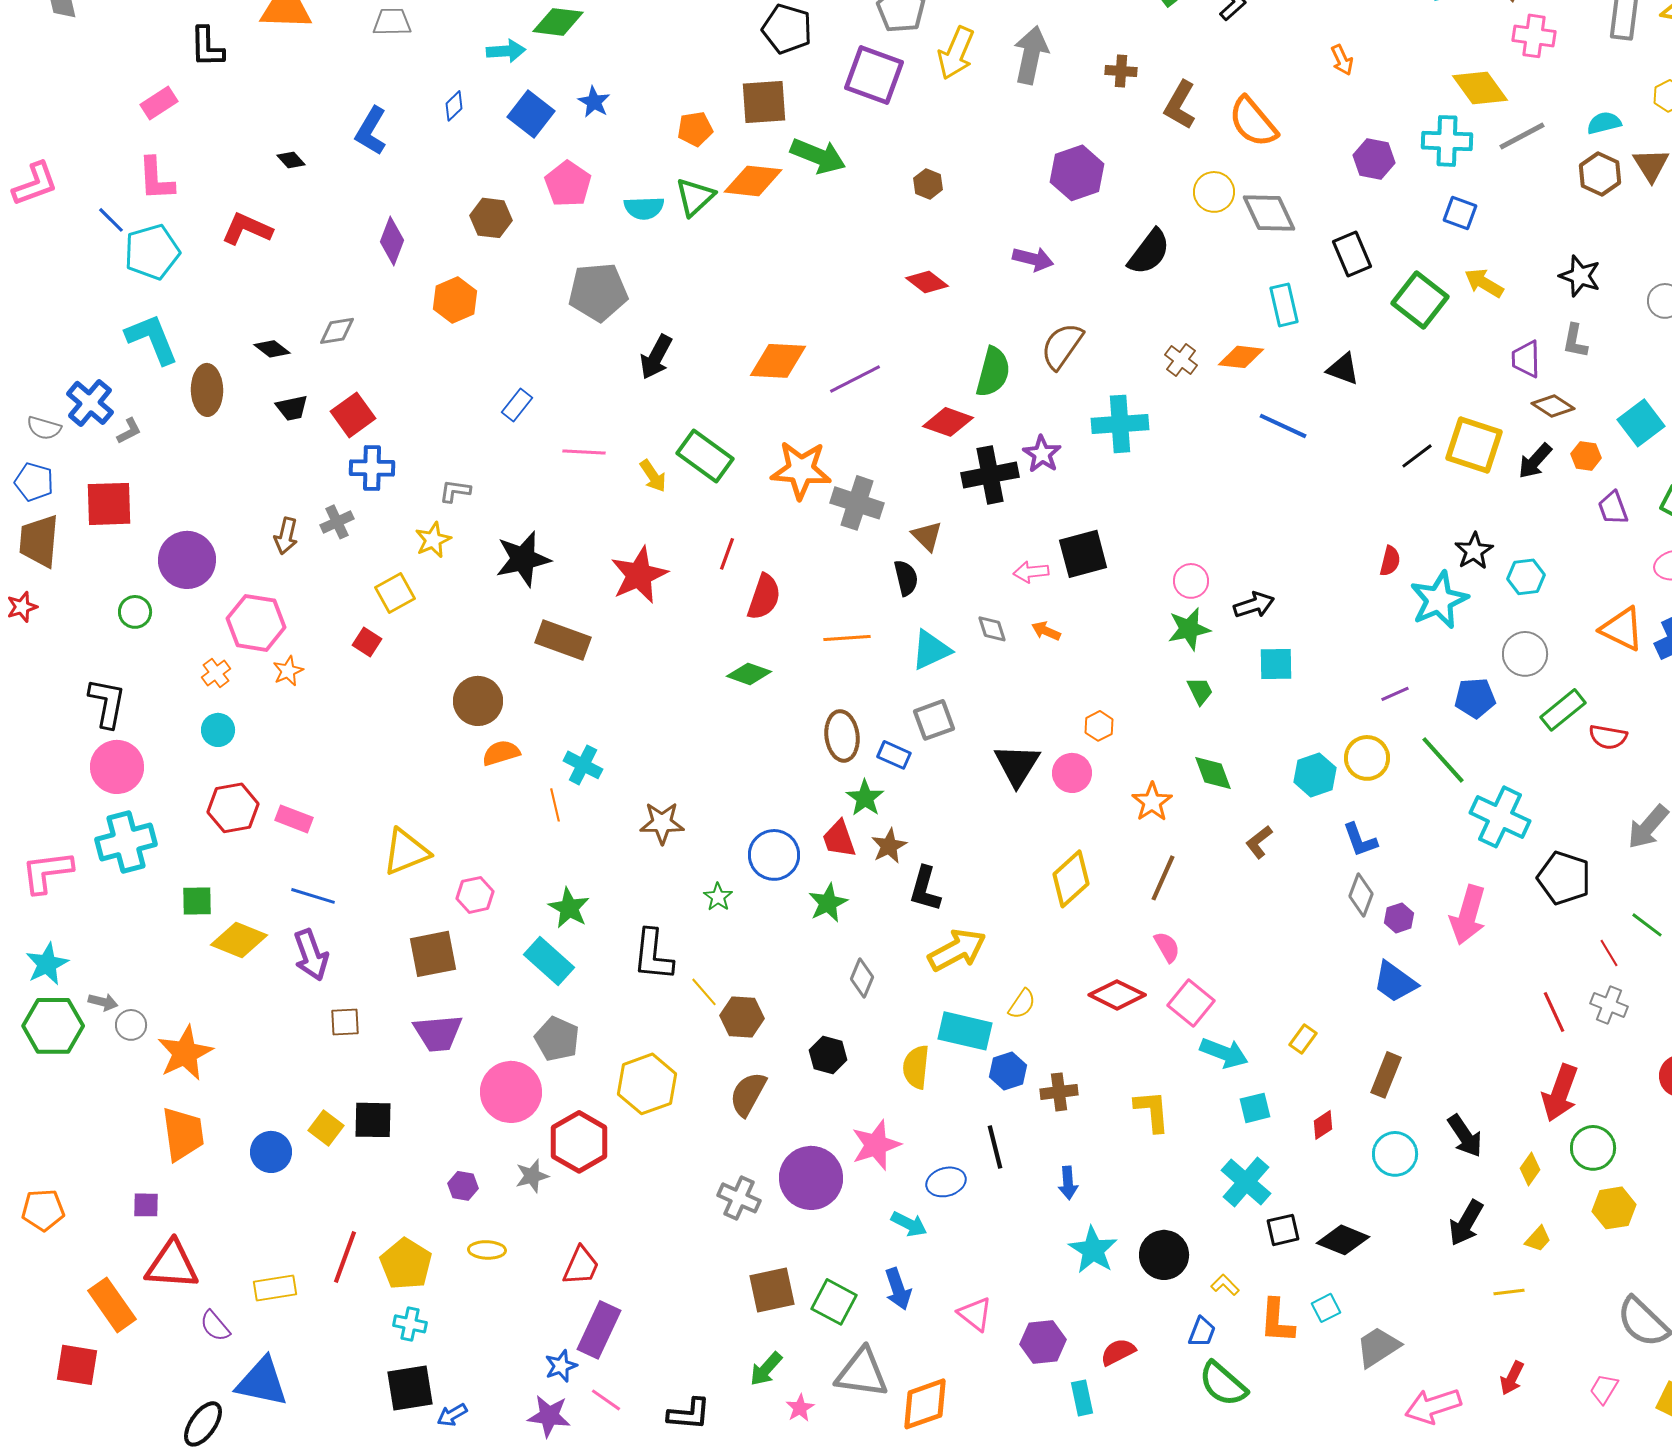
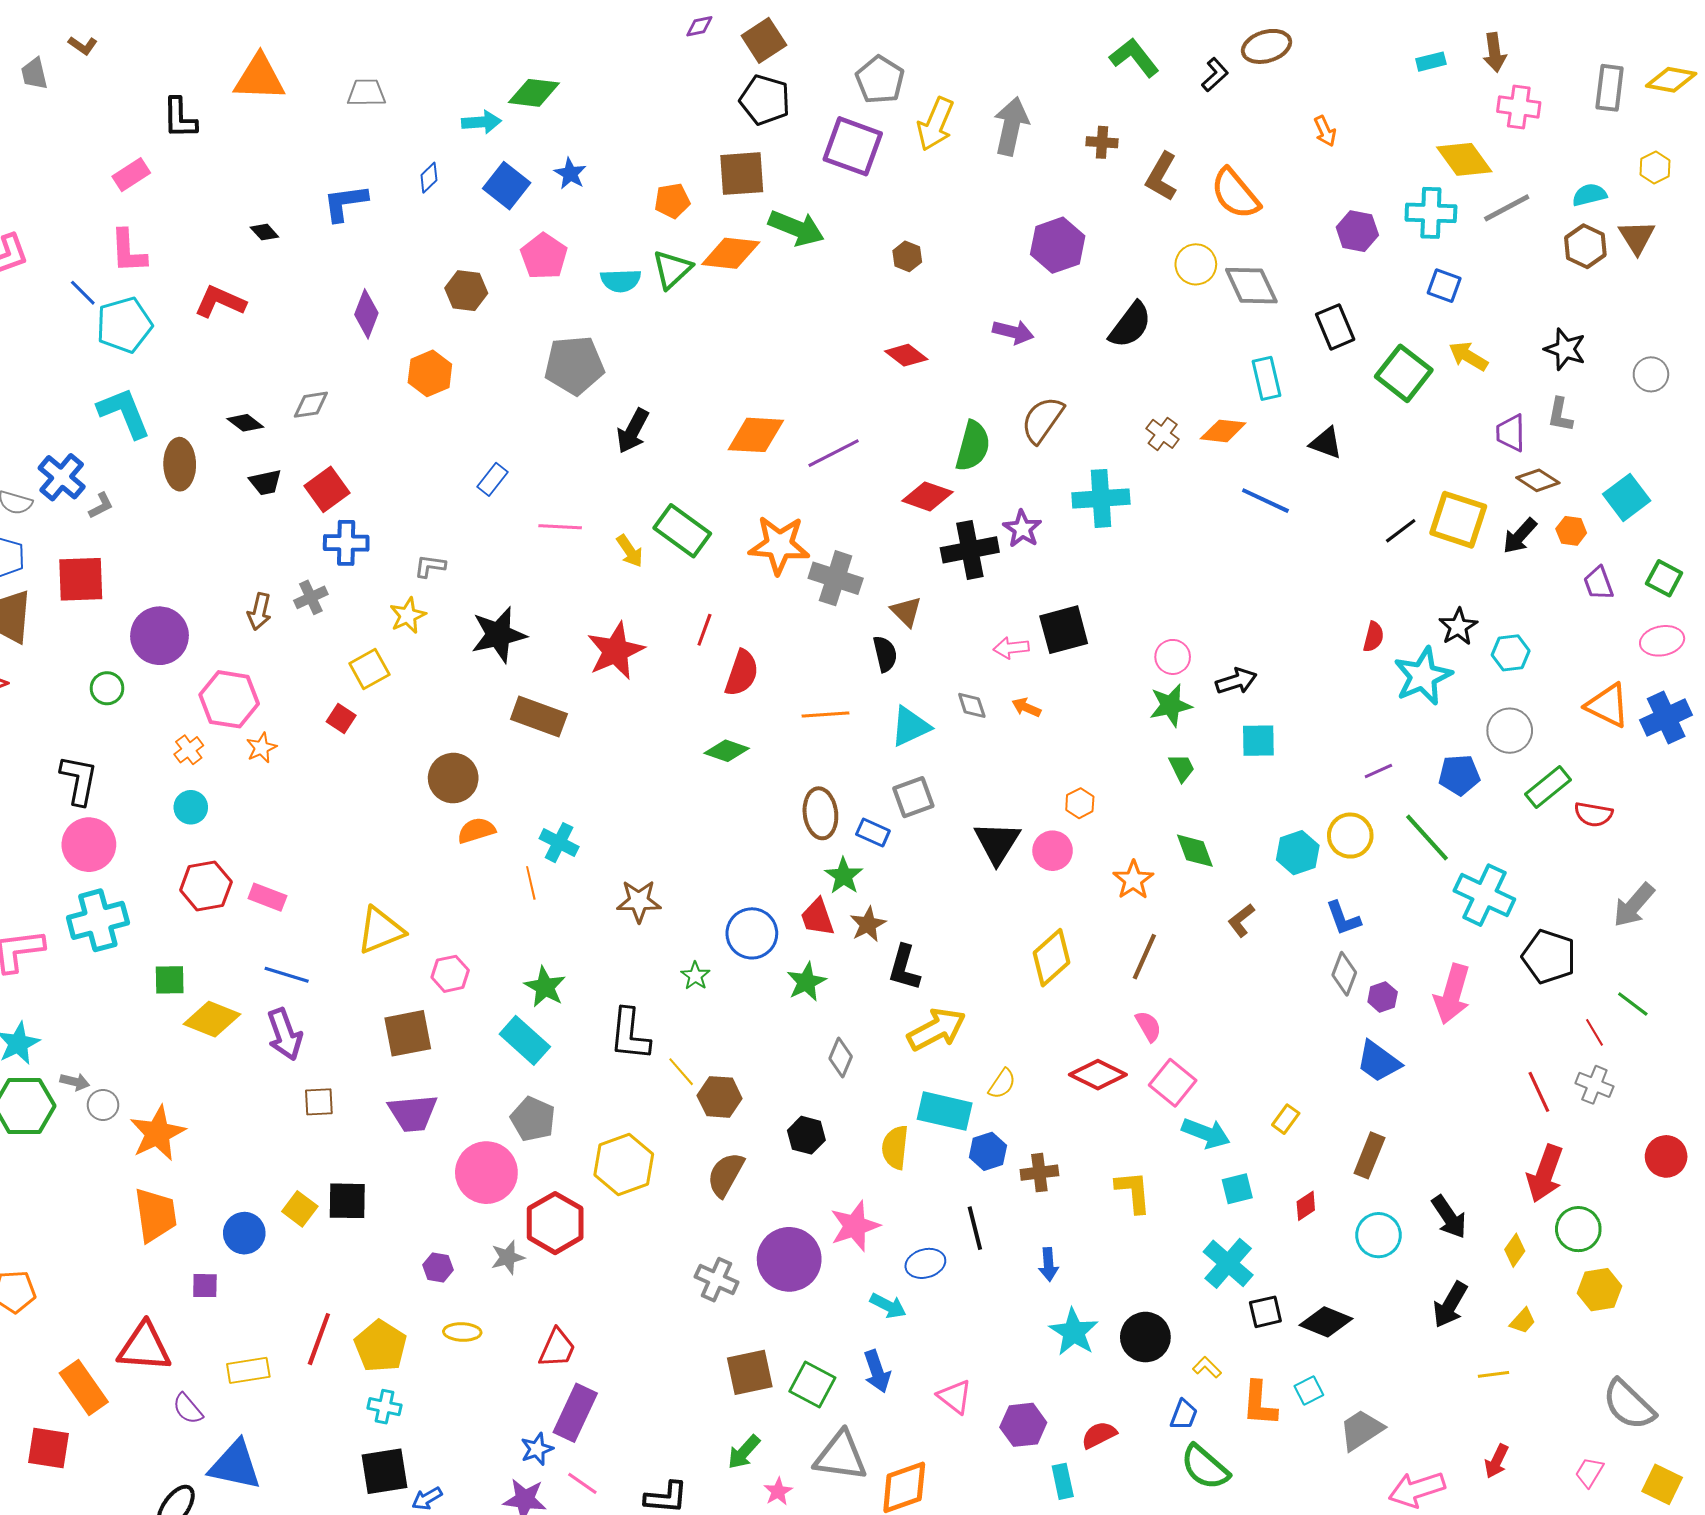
blue L-shape: (371, 131) -> (345, 203), turned 51
purple square: (146, 1205) -> (205, 1286), moved

